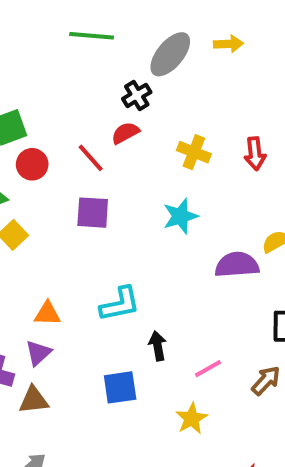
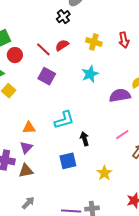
red semicircle: (125, 133) -> (62, 45), moved
purple square: (93, 213) -> (47, 76), turned 30
pink line: (208, 369) -> (122, 135), moved

